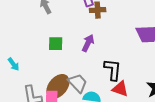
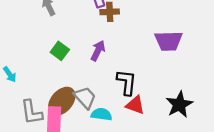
green square: (56, 44) -> (60, 51), turned 35

